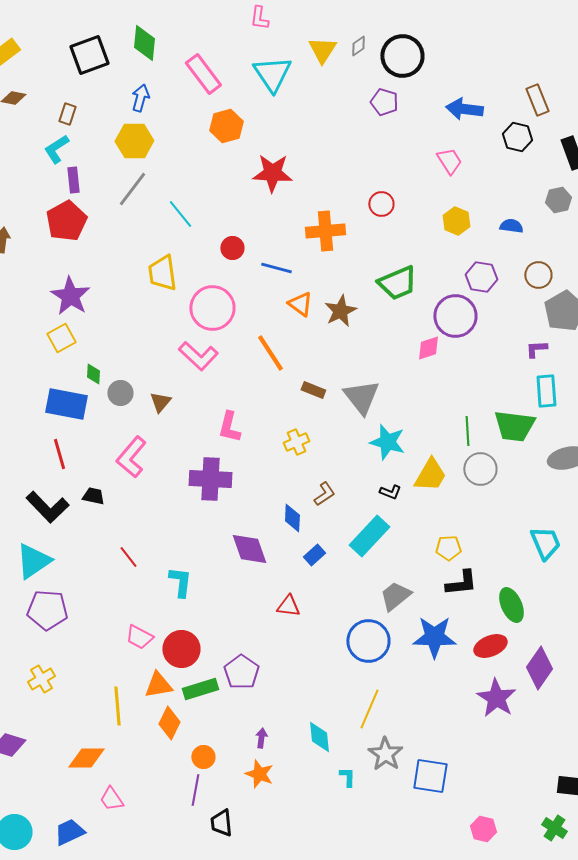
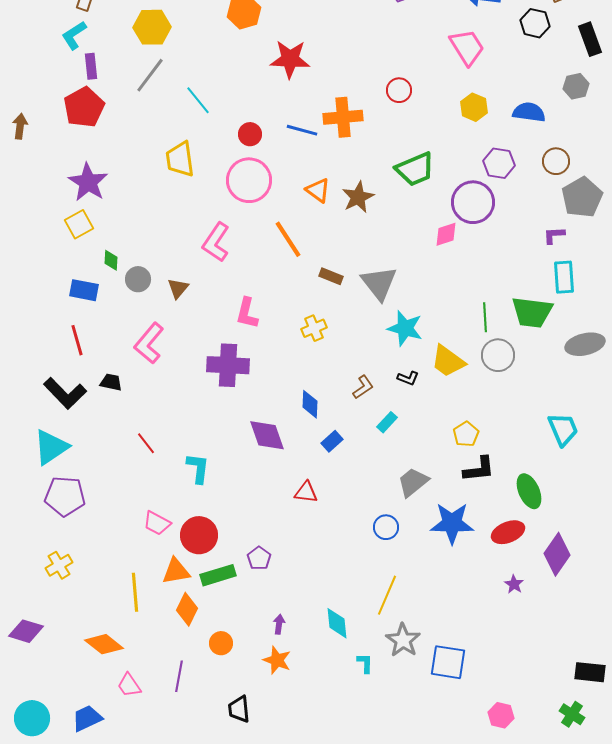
pink trapezoid: (449, 161) -> (467, 47), size x1.4
blue semicircle: (511, 226) -> (529, 112), size x1.4
blue line: (276, 268) -> (302, 130), moved
pink circle: (212, 308) -> (249, 180), moved
pink L-shape: (198, 356) -> (216, 242), turned 81
blue rectangle: (66, 404) -> (84, 290), size x0.7
yellow trapezoid: (430, 475) -> (448, 361), turned 96
brown L-shape: (324, 494) -> (363, 387), moved
cyan rectangle: (369, 536) -> (387, 422), size x0.5
yellow pentagon: (448, 548) -> (466, 434), turned -30
blue circle: (368, 641) -> (386, 527), size x0.6
purple pentagon: (241, 672) -> (259, 558), size x0.7
purple star: (496, 698) -> (514, 584), size x0.5
orange diamond: (86, 758) -> (104, 644), turned 39
purple line: (195, 790) -> (179, 676), moved

